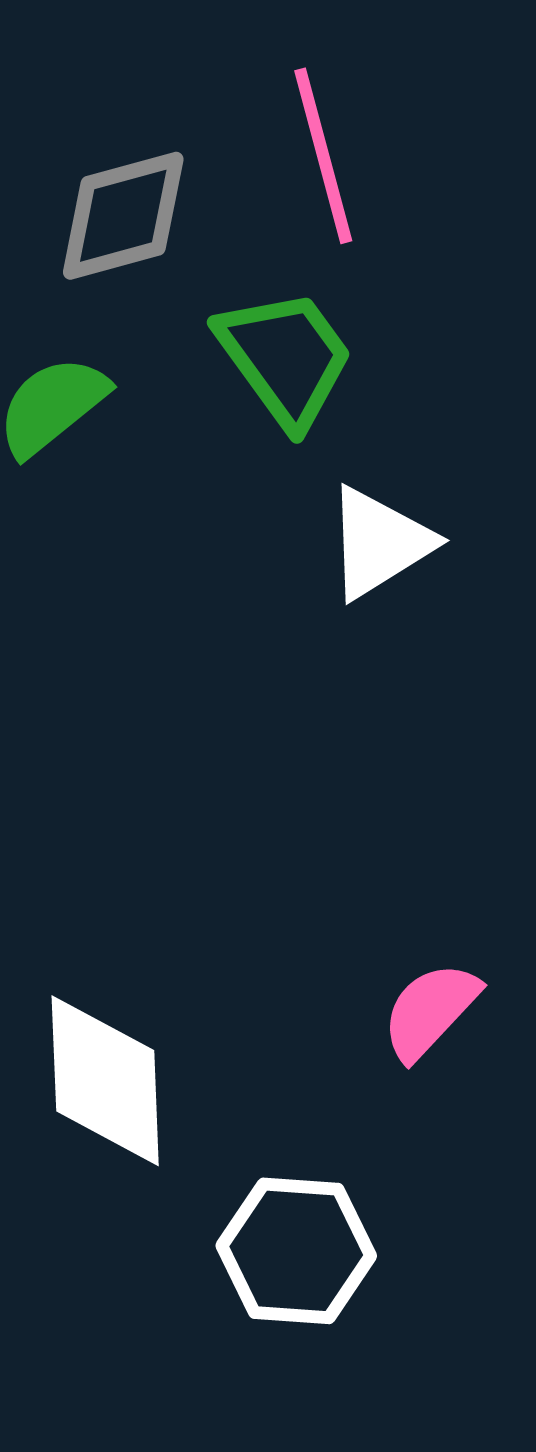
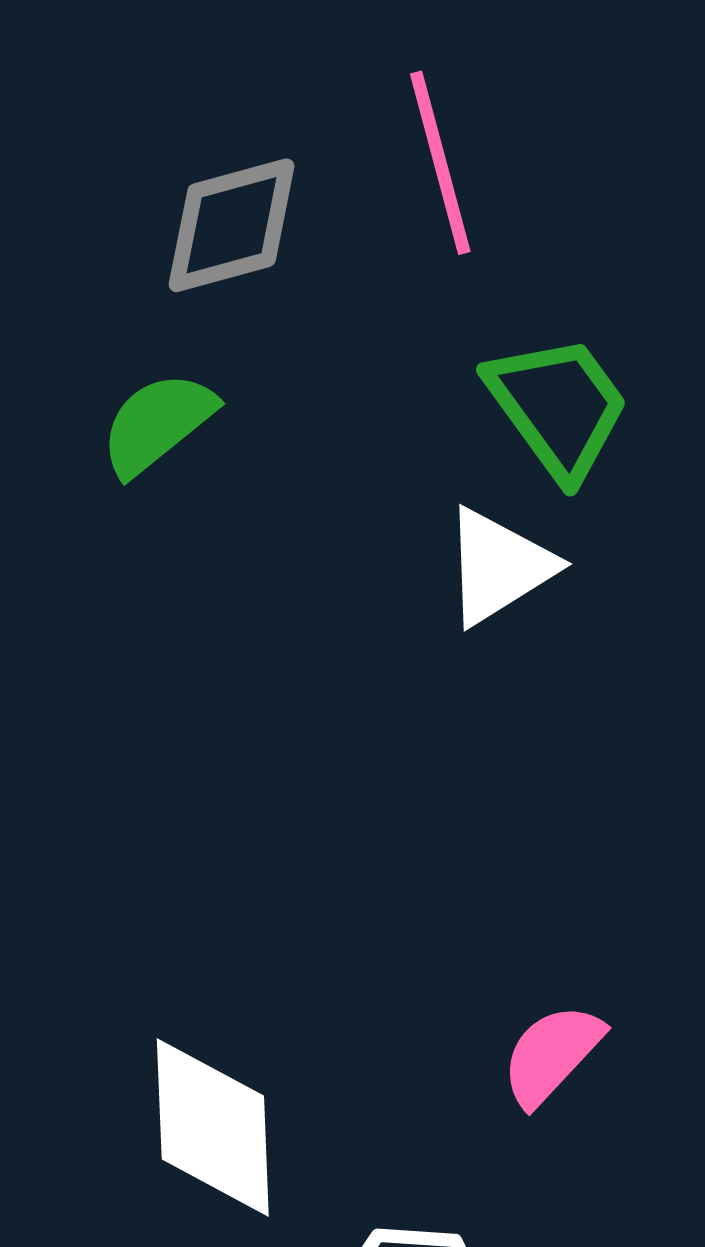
green trapezoid: (285, 358) -> (558, 407), moved

